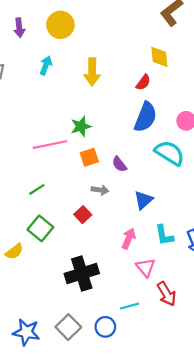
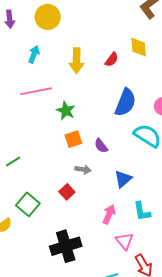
red semicircle: (143, 82) -> (112, 60), moved
green star: (81, 126) -> (66, 111), turned -30
pink line: (50, 145) -> (36, 91), moved
green line: (37, 189) -> (13, 161), moved

